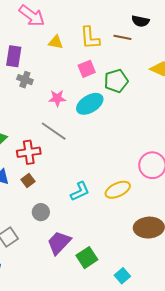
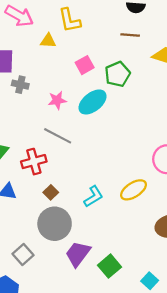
brown line: (122, 37) -> (130, 35), moved
yellow L-shape: (90, 38) -> (70, 20), moved
brown square: (28, 180) -> (51, 192), moved
gray circle: (41, 212) -> (55, 224), size x1.8

